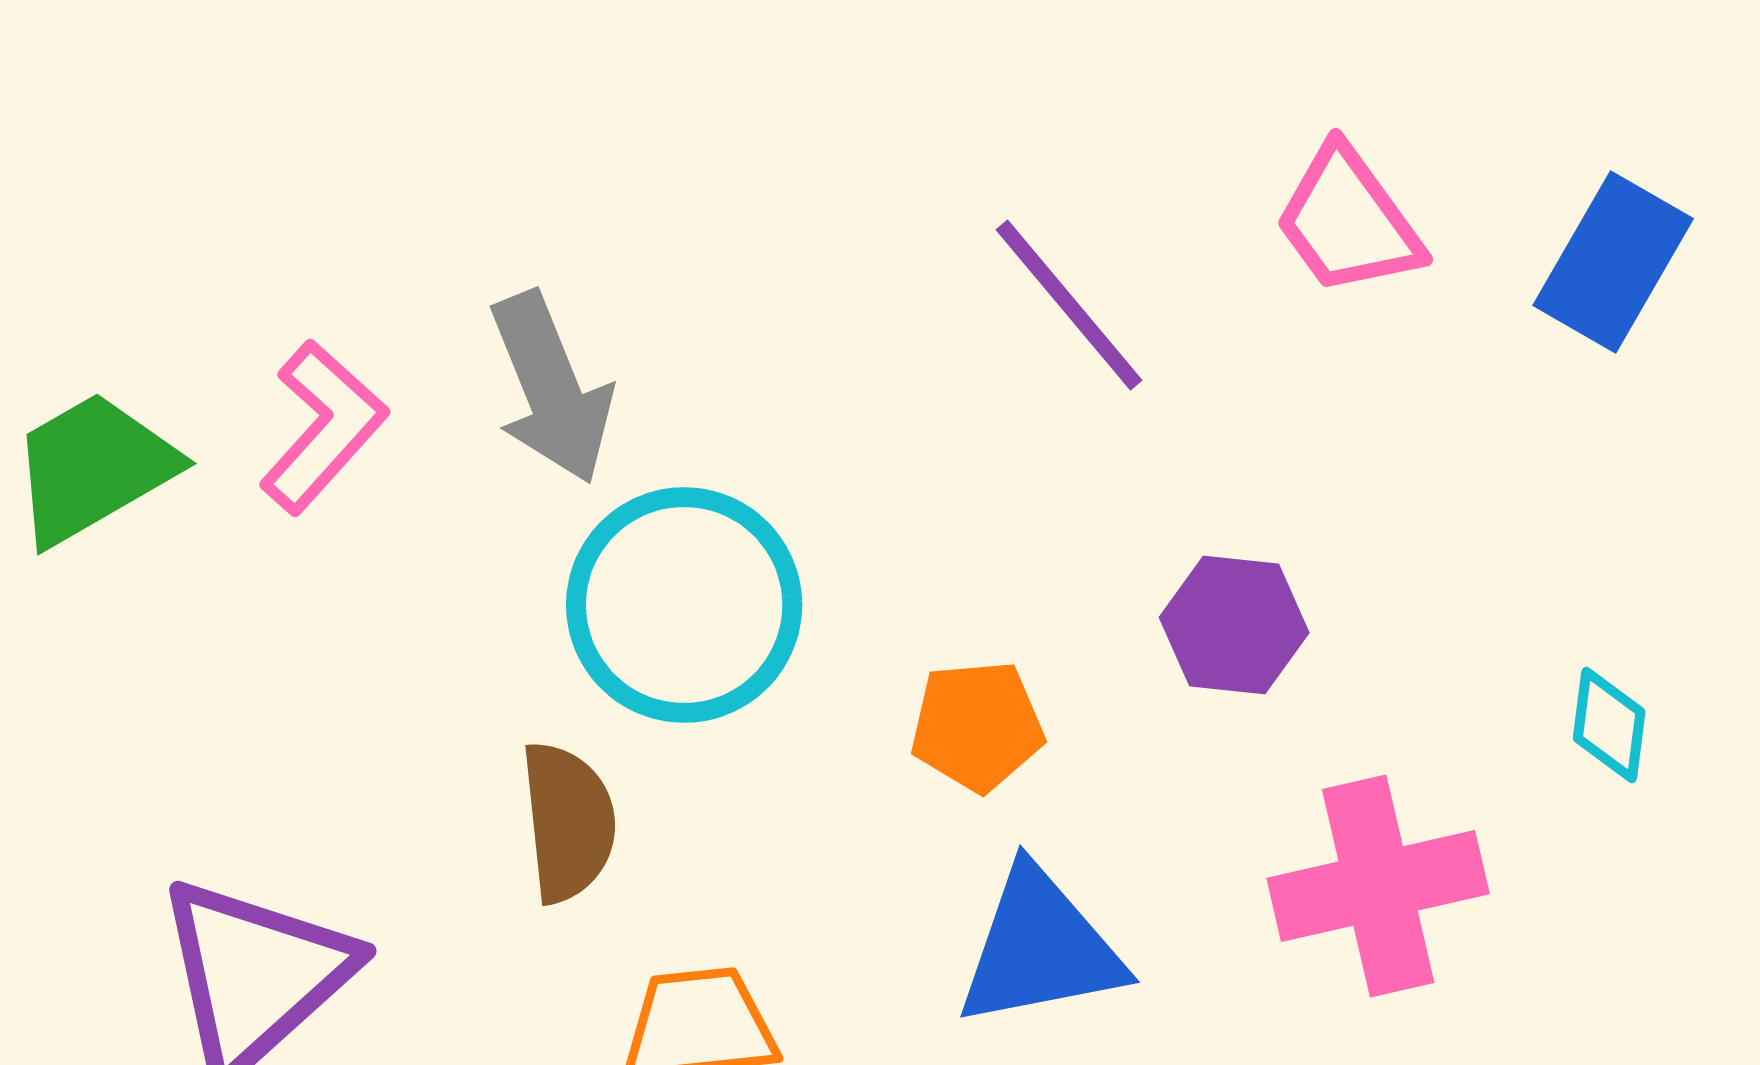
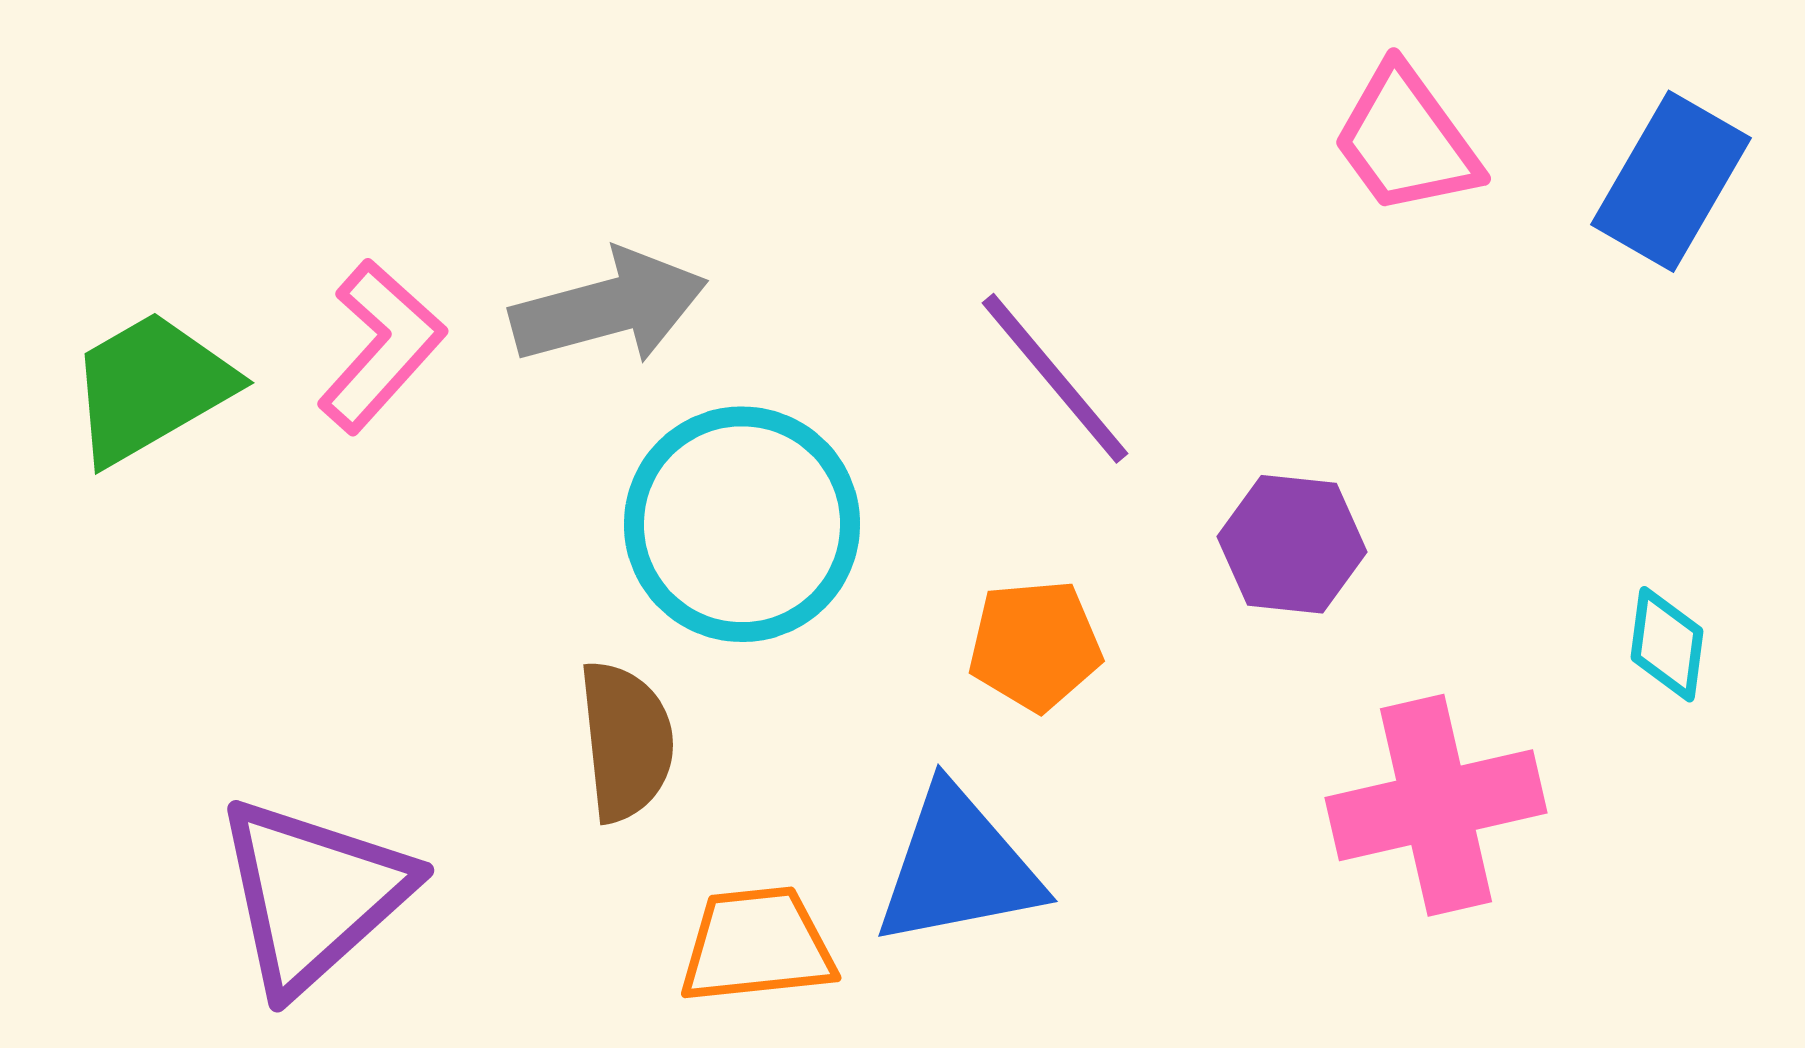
purple line: (1069, 305) -> (1055, 378), moved
gray arrow: (551, 388) -> (609, 307), turned -83
blue triangle: (1040, 948) -> (958, 867), moved

